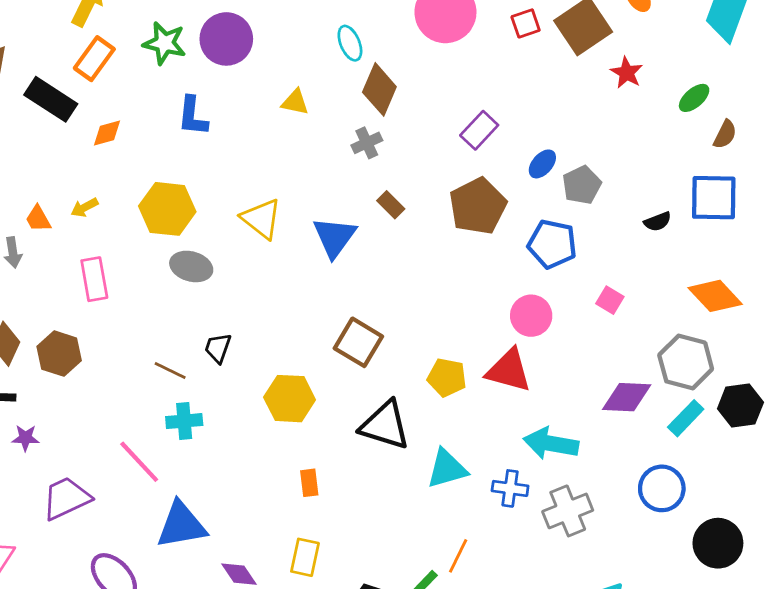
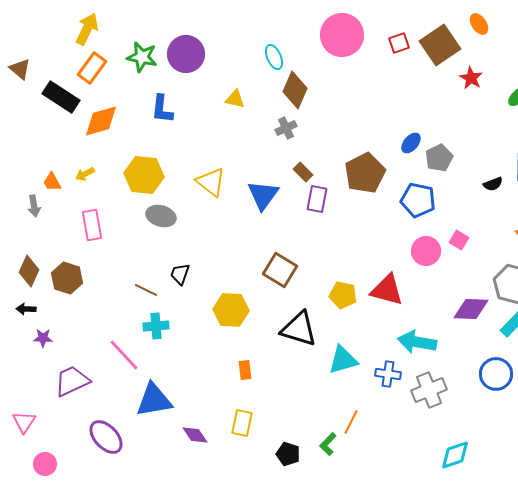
purple rectangle: (479, 130) -> (317, 199), moved, turned -32
orange diamond: (107, 133) -> (101, 121), size x1.6
pink circle: (531, 316) -> (426, 251), moved

